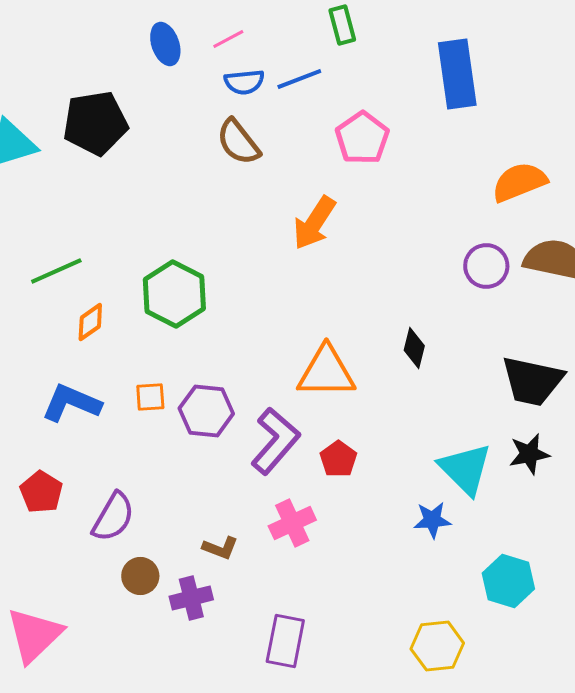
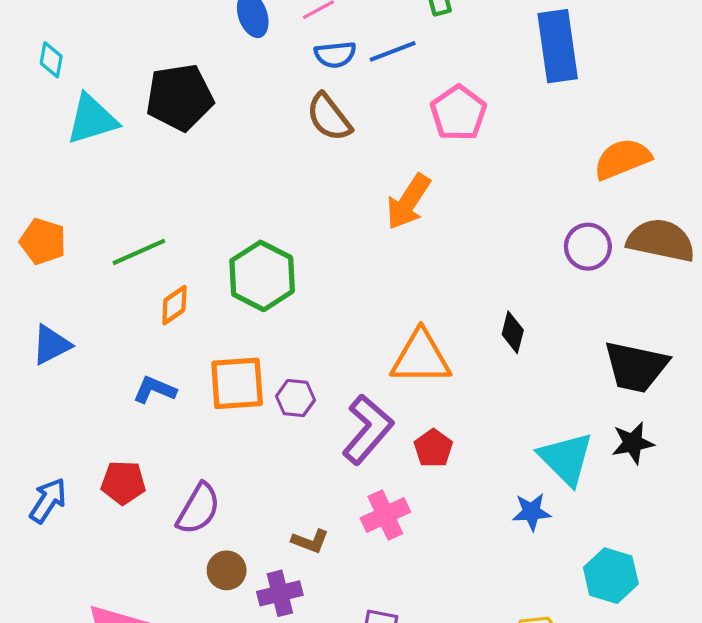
orange square: (150, 397) -> (237, 383), size x1.8
blue L-shape: (71, 403) -> (155, 390), size x0.7
purple hexagon: (206, 411) -> (296, 398), size x0.7
red pentagon: (41, 492) -> (123, 483), turned -30

